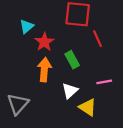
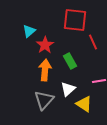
gray triangle: (18, 104) -> (44, 100), moved

